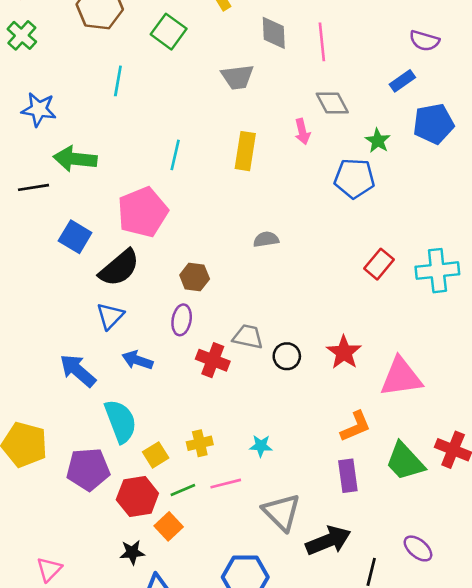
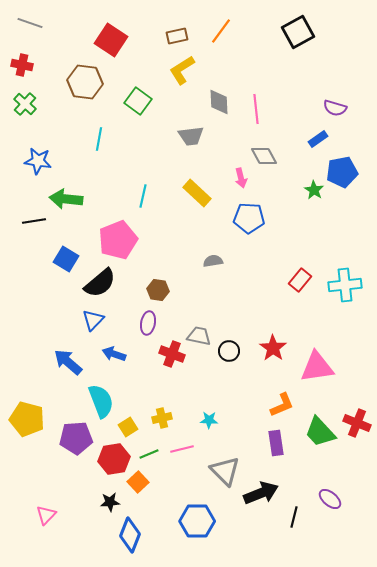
green star: (378, 141) -> (314, 190), moved
yellow rectangle: (245, 151) -> (197, 193), turned -56
blue pentagon: (354, 178) -> (249, 218), moved

